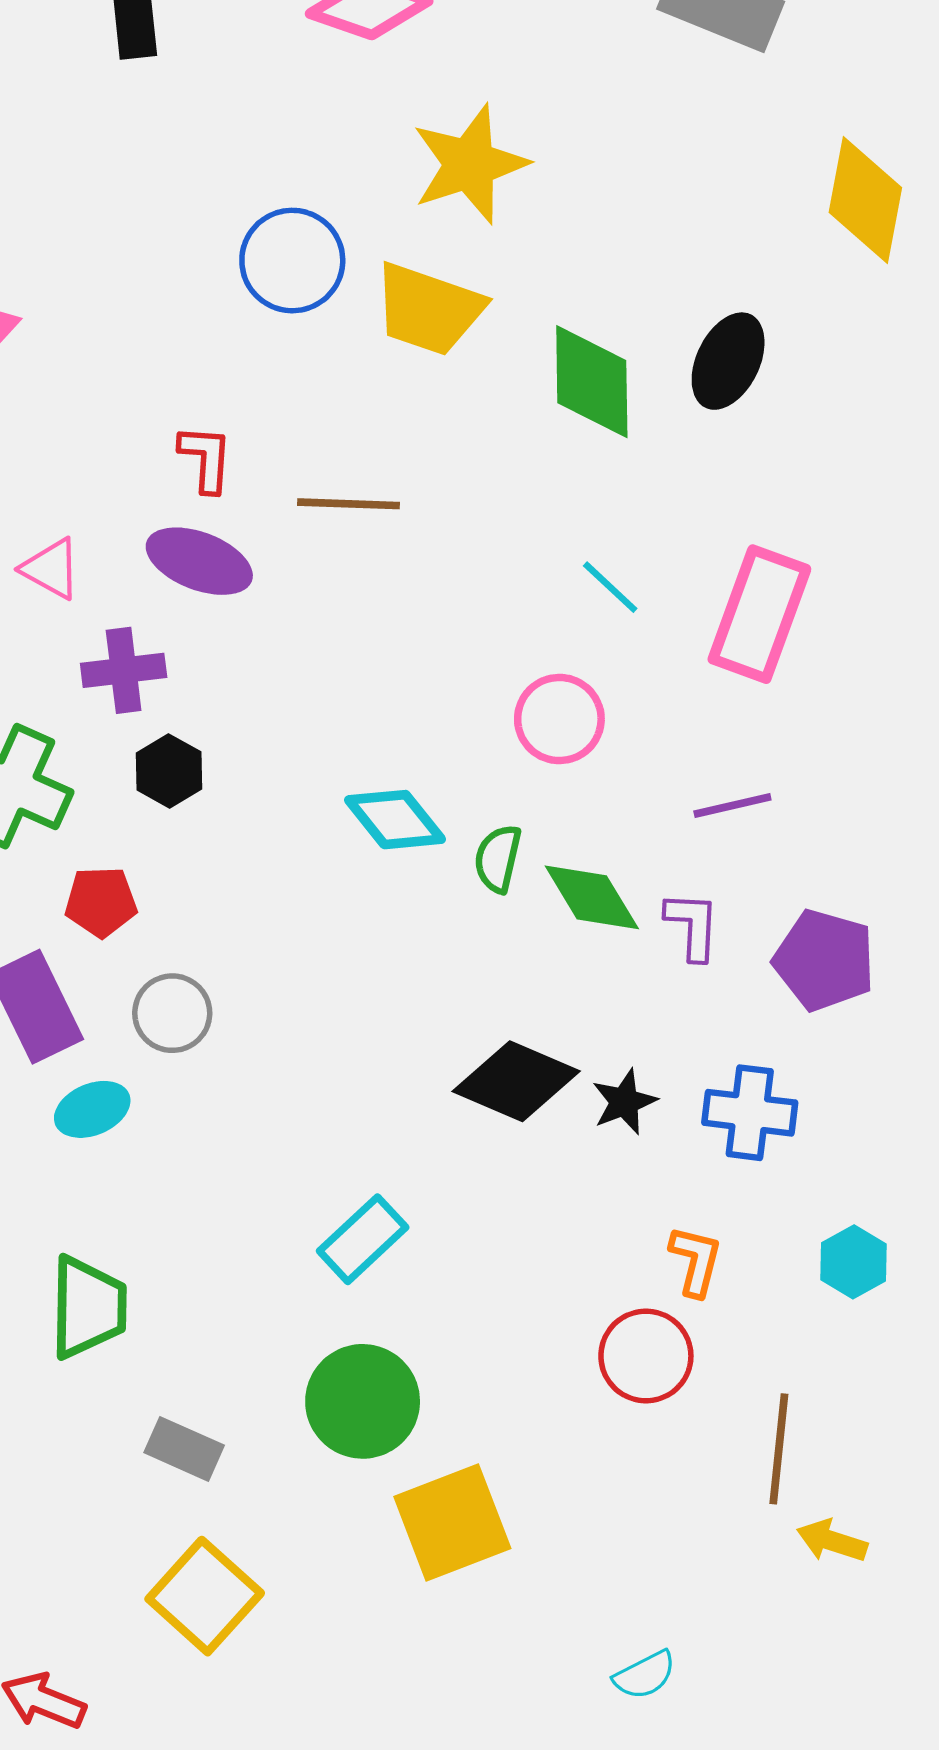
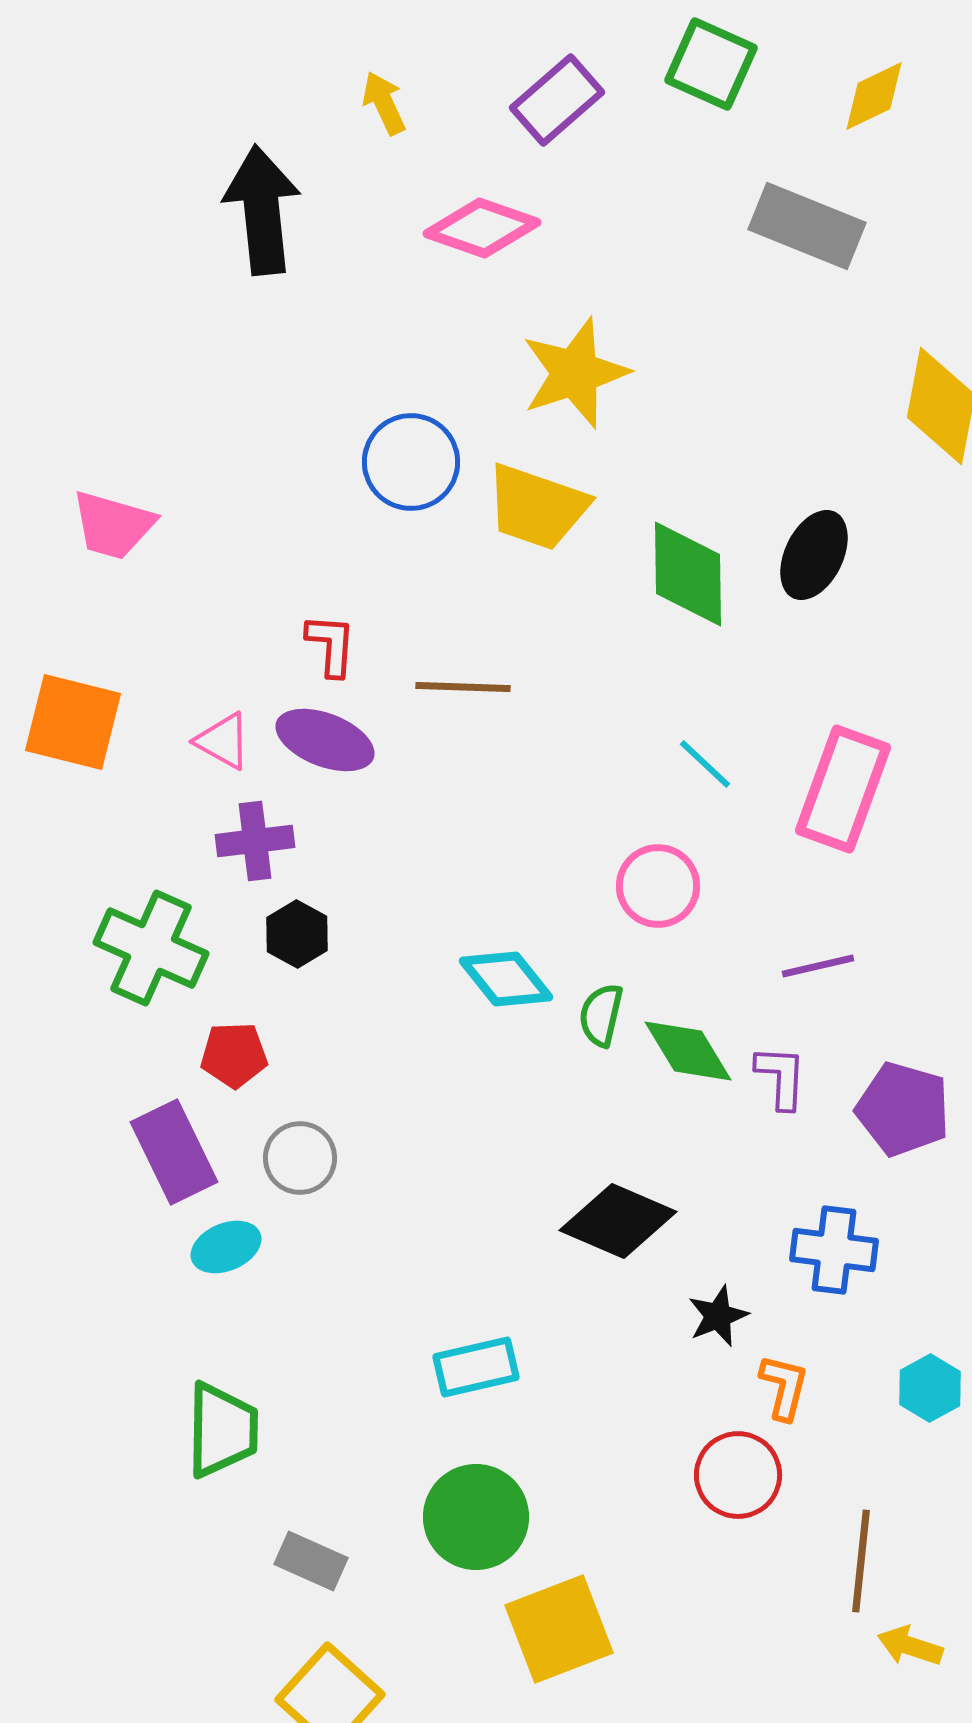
pink triangle: (51, 569) -> (223, 741), moved
black star: (624, 1102) -> (718, 1316), moved
cyan rectangle: (363, 1239) -> (476, 1367), turned 30

